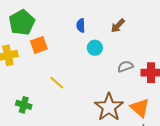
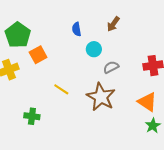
gray semicircle: (125, 66) -> (111, 67), moved
brown star: (109, 107) -> (101, 97), moved

